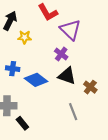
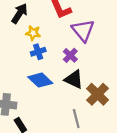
blue cross: (13, 69) -> (38, 52), moved, turned -32
brown cross: (90, 87) -> (98, 94), size x1.5

